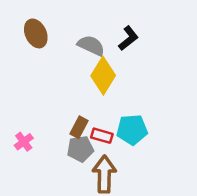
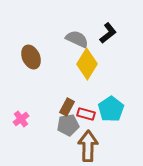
brown ellipse: (36, 33) -> (31, 57), moved
cyan pentagon: (132, 130) -> (111, 109), turned -30

